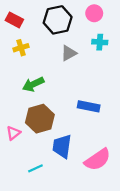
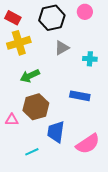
cyan cross: (100, 42) -> (90, 59), moved
yellow cross: (21, 48) -> (19, 43), size x1.6
pink triangle: (13, 133) -> (12, 120), turned 40

